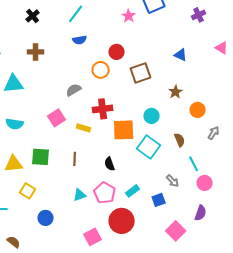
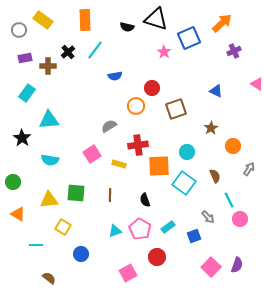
cyan line: (76, 14) -> (95, 50), moved
brown cross: (36, 52) -> (48, 66), moved
purple semicircle: (201, 213) -> (237, 265), moved
red circle: (122, 221) -> (157, 257), size x0.7

